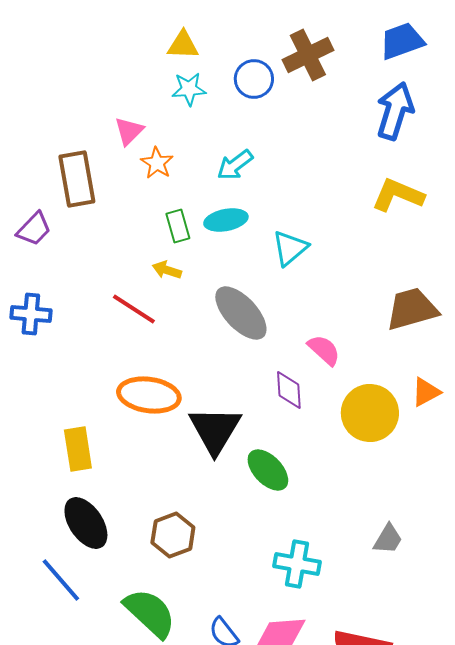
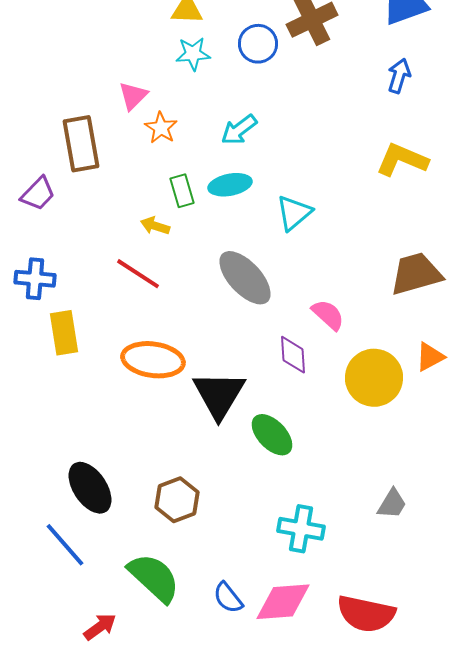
blue arrow: (395, 111) -> (399, 76), size x0.6
yellow arrow: (167, 270) -> (155, 226), moved
yellow rectangle: (78, 449) -> (64, 333), moved

